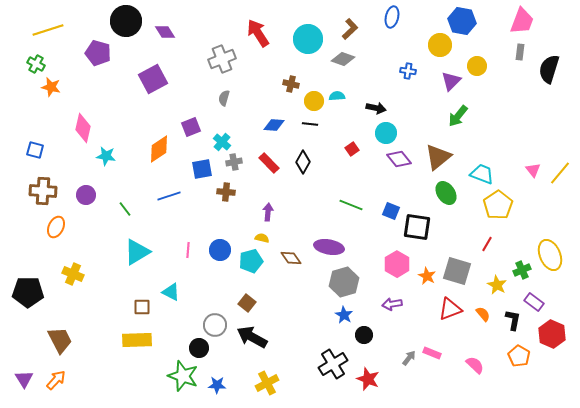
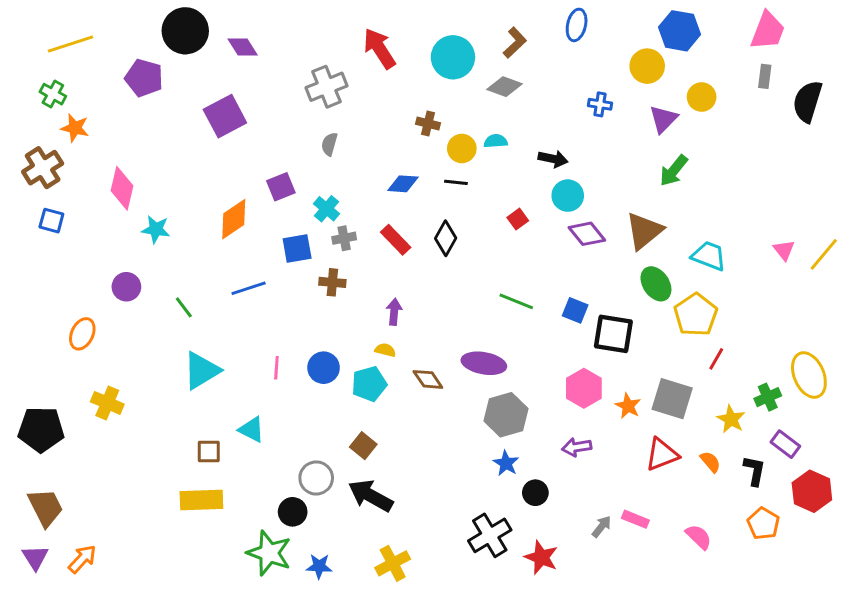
brown cross: (43, 191) -> (43, 168), moved, turned -36
yellow pentagon: (498, 205) -> (696, 315), moved
brown trapezoid: (60, 340) -> (46, 507), moved

